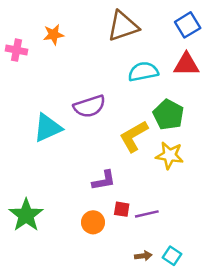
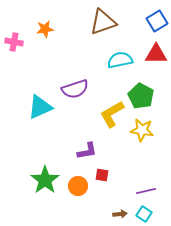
purple line: (147, 214) -> (146, 191), moved
green star: (26, 215) -> (45, 180), moved

